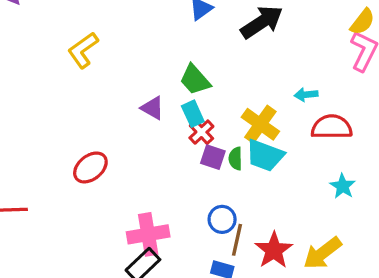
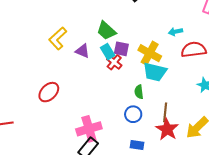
yellow L-shape: (83, 50) -> (58, 38), moved
purple square: (213, 157) -> (121, 49), moved
green semicircle: (236, 158) -> (139, 92), moved
brown line: (237, 240) -> (165, 112), moved

